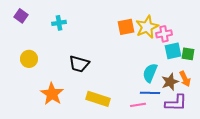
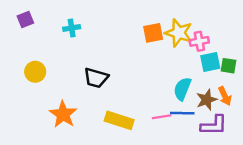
purple square: (21, 16) -> (25, 19), turned 32
yellow star: (147, 27) -> (179, 33), turned -30
pink line: (138, 105) -> (162, 117), moved

